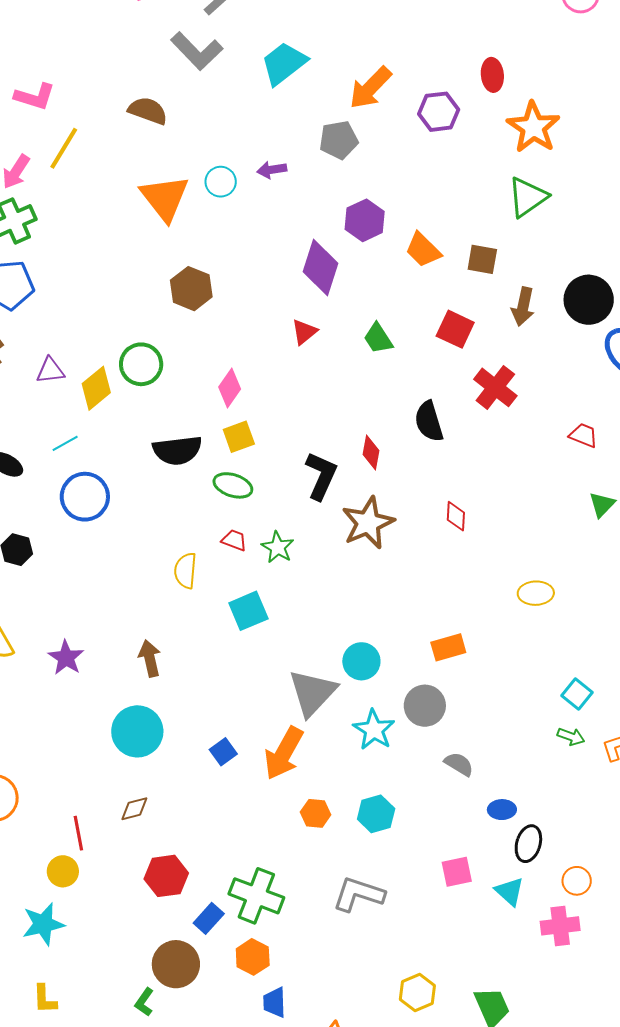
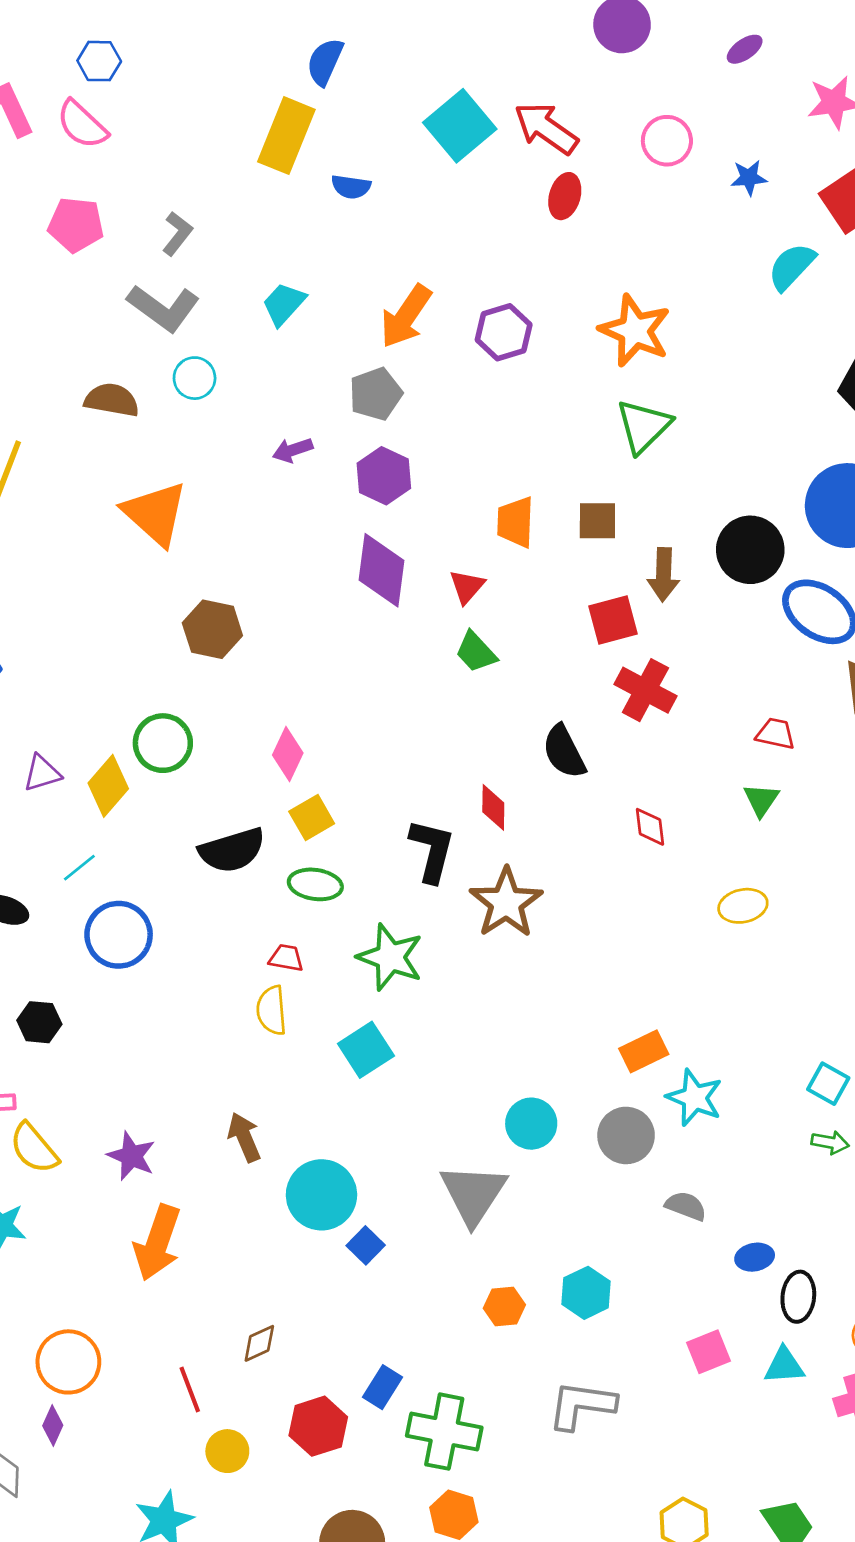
cyan trapezoid: (284, 63) -> (284, 304), size x0.7
red ellipse: (492, 75) -> (565, 196), moved, turned 32
cyan circle: (221, 182) -> (195, 378), moved
purple hexagon: (365, 220) -> (384, 476), moved
orange trapezoid: (423, 250) -> (515, 522), turned 57
red square: (455, 329) -> (613, 620), moved, turned -30
red triangle: (304, 332) -> (467, 587), moved
green triangle: (602, 505) -> (761, 800), moved
red diamond: (456, 516) -> (650, 827), moved
red trapezoid: (234, 540) -> (286, 958), moved
green star: (278, 547) -> (390, 957), size x1.5
yellow ellipse: (536, 593) -> (743, 906), moved
cyan circle: (361, 661) -> (531, 1124), moved
gray triangle: (313, 693) -> (473, 1194), moved
cyan star: (374, 730) -> (695, 1098), moved
cyan circle: (137, 731) -> (321, 1195), moved
orange arrow: (284, 753) -> (158, 1243), moved
yellow circle: (63, 871) -> (227, 1451), moved
cyan triangle: (509, 891) -> (784, 1366), turned -36
blue rectangle: (209, 918) -> (383, 1387), moved

